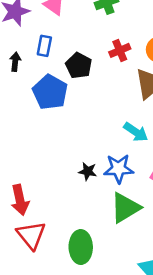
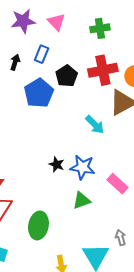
red cross: (120, 50) -> (103, 70), size x1.6
cyan arrow: (136, 132) -> (95, 125), moved
green triangle: (125, 208) -> (82, 200), size x0.7

